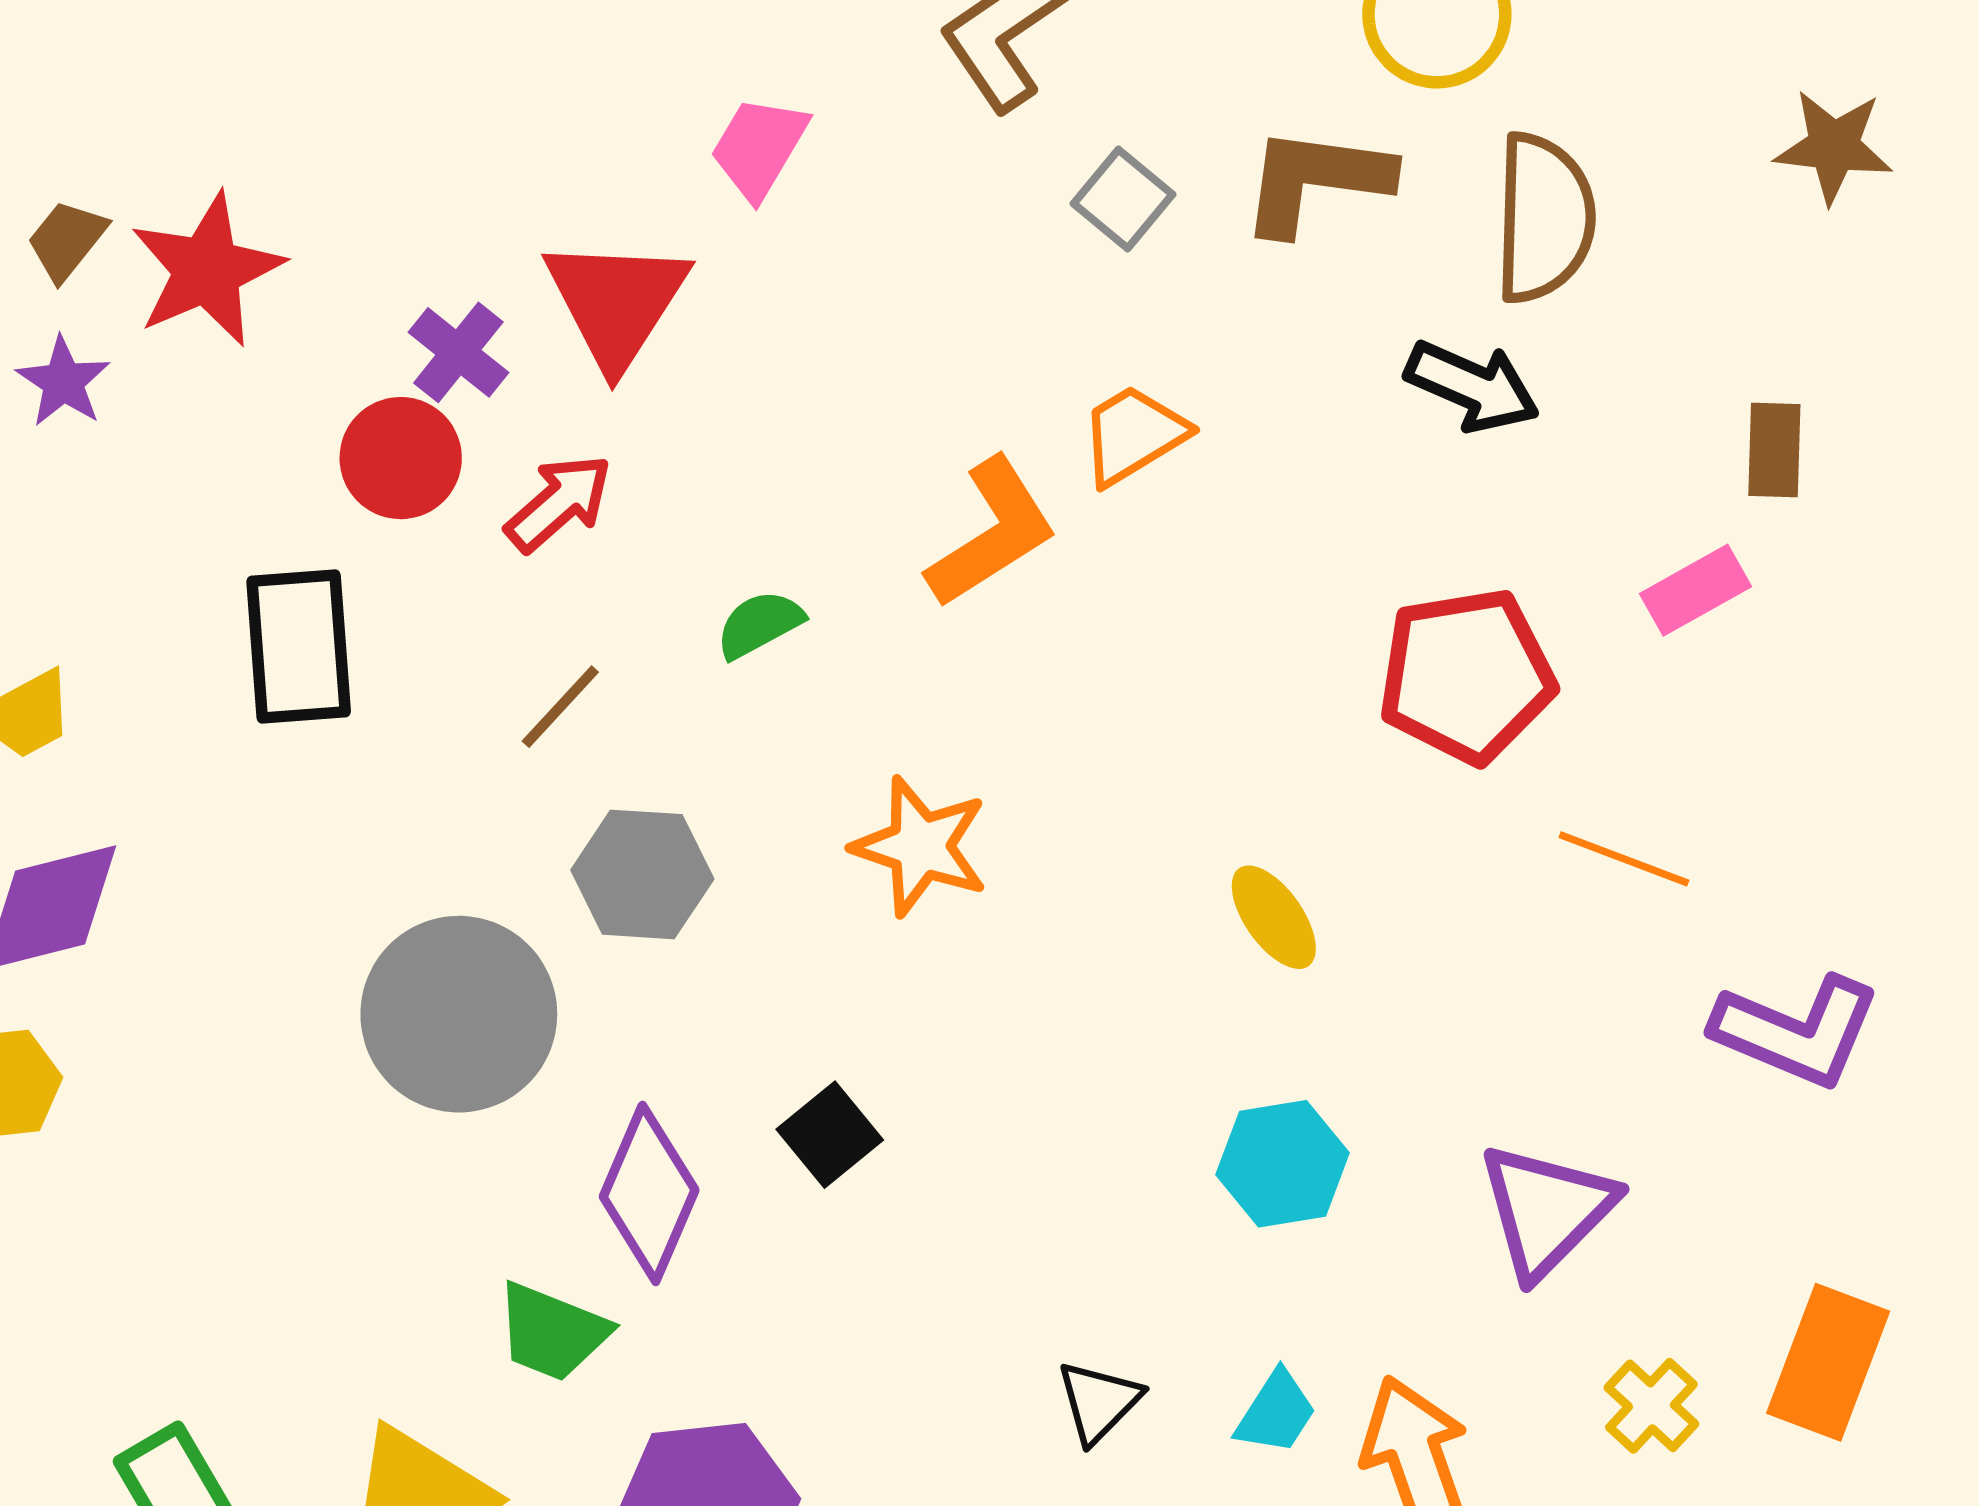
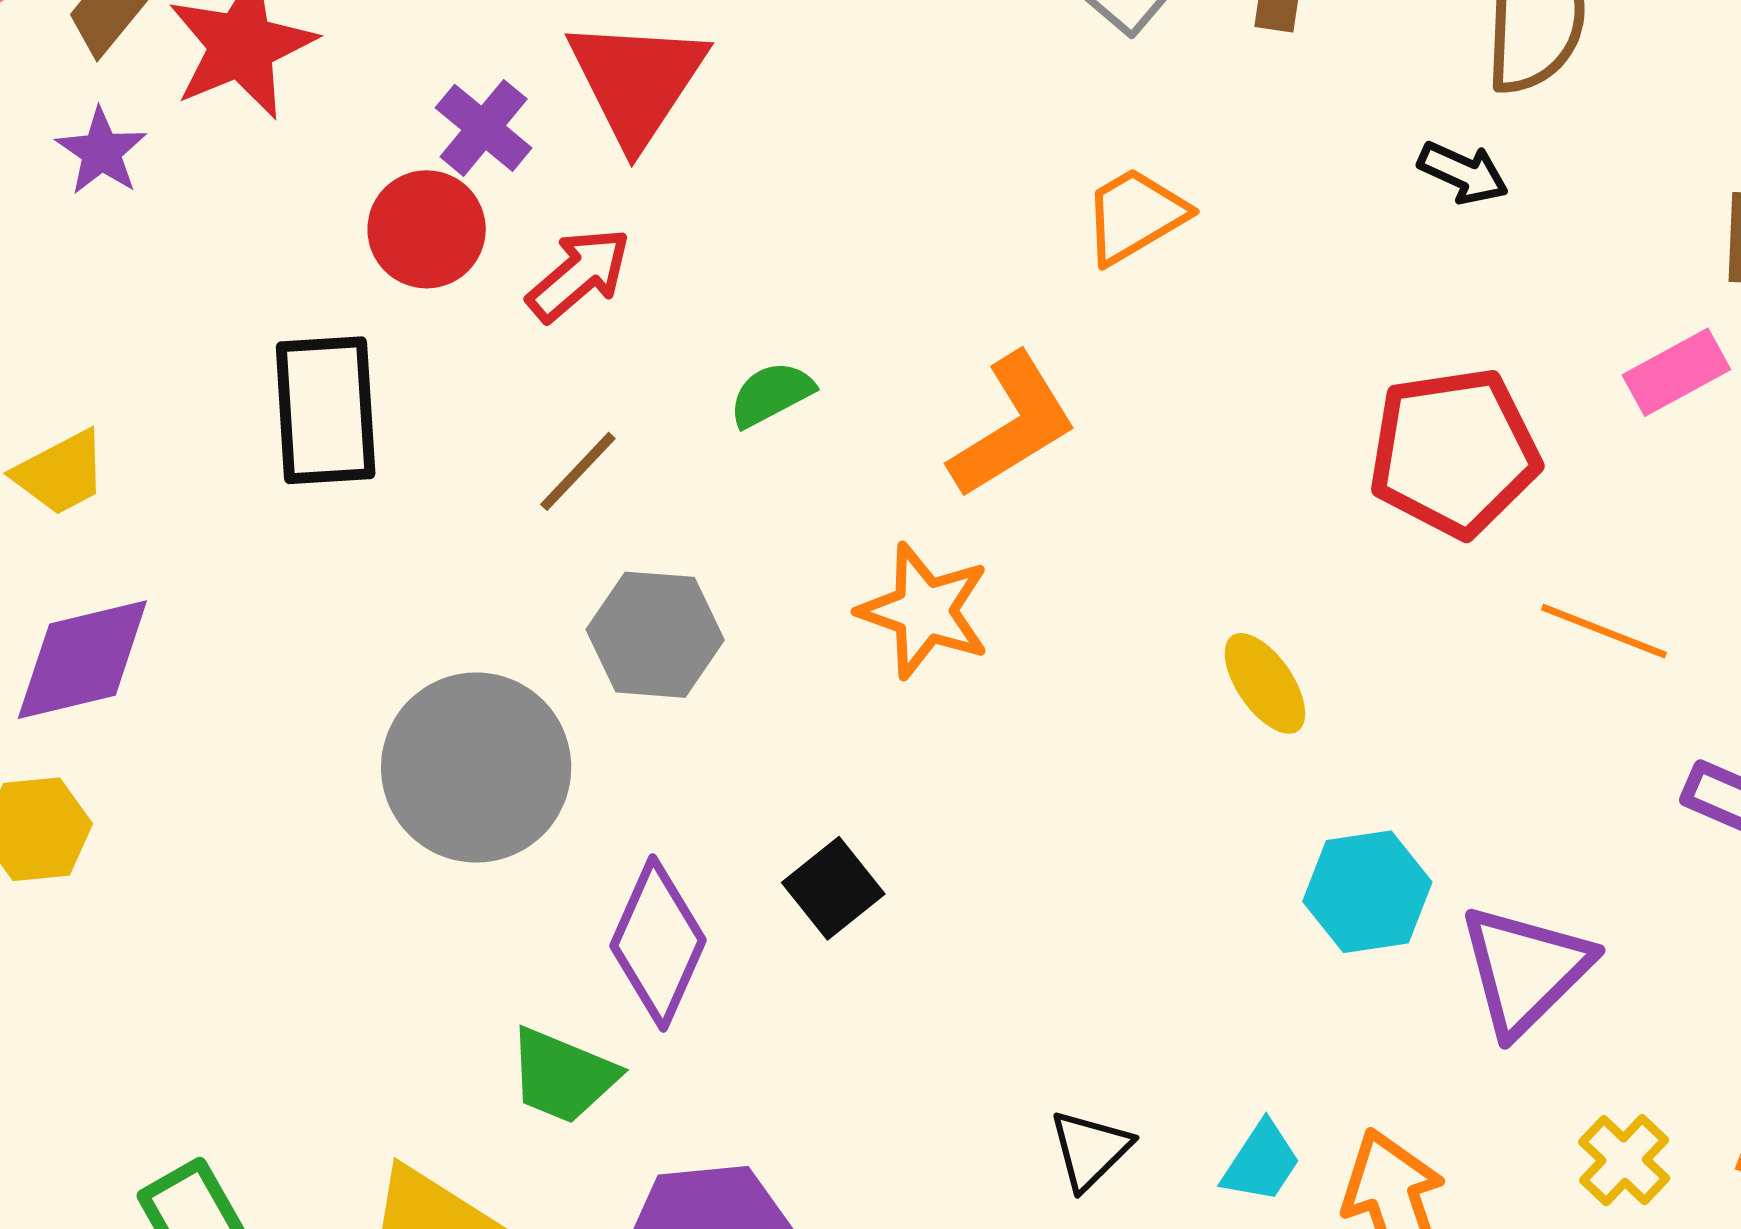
black arrow: (1472, 386) -> (1463, 173), size x0.7
orange L-shape: (992, 533) -> (1013, 426), moved
cyan hexagon: (1283, 1164) -> (1367, 892), moved

